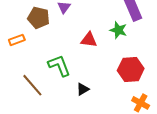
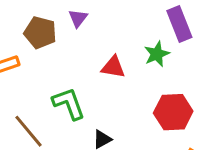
green star: (118, 30) -> (157, 54), turned 30

